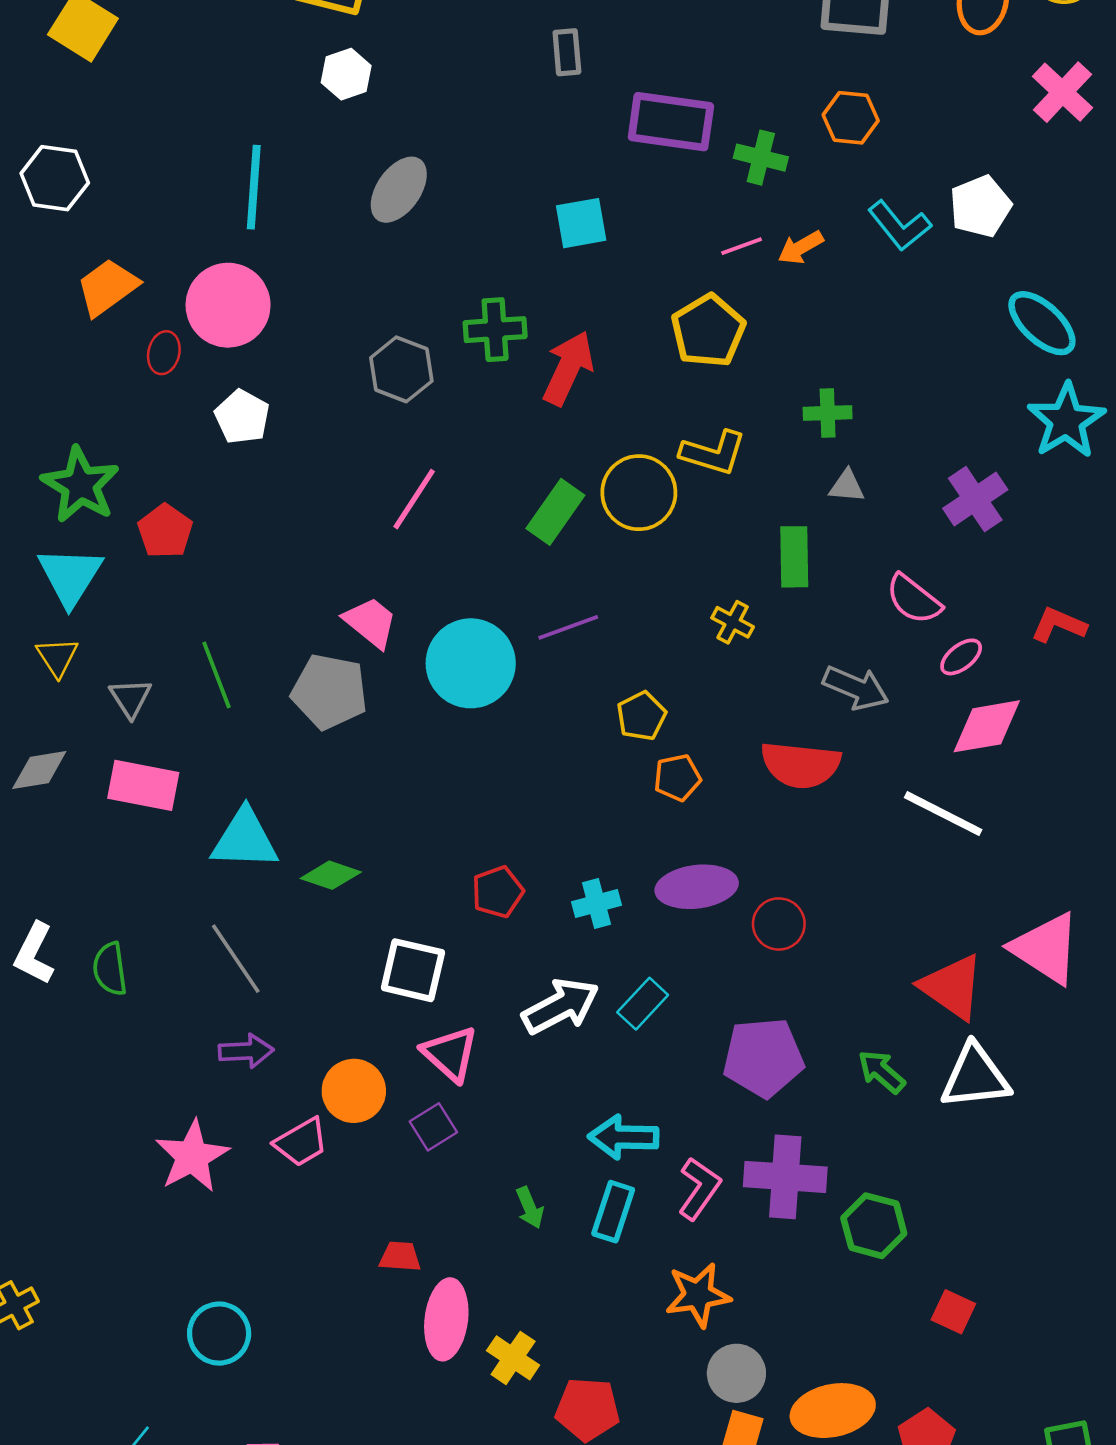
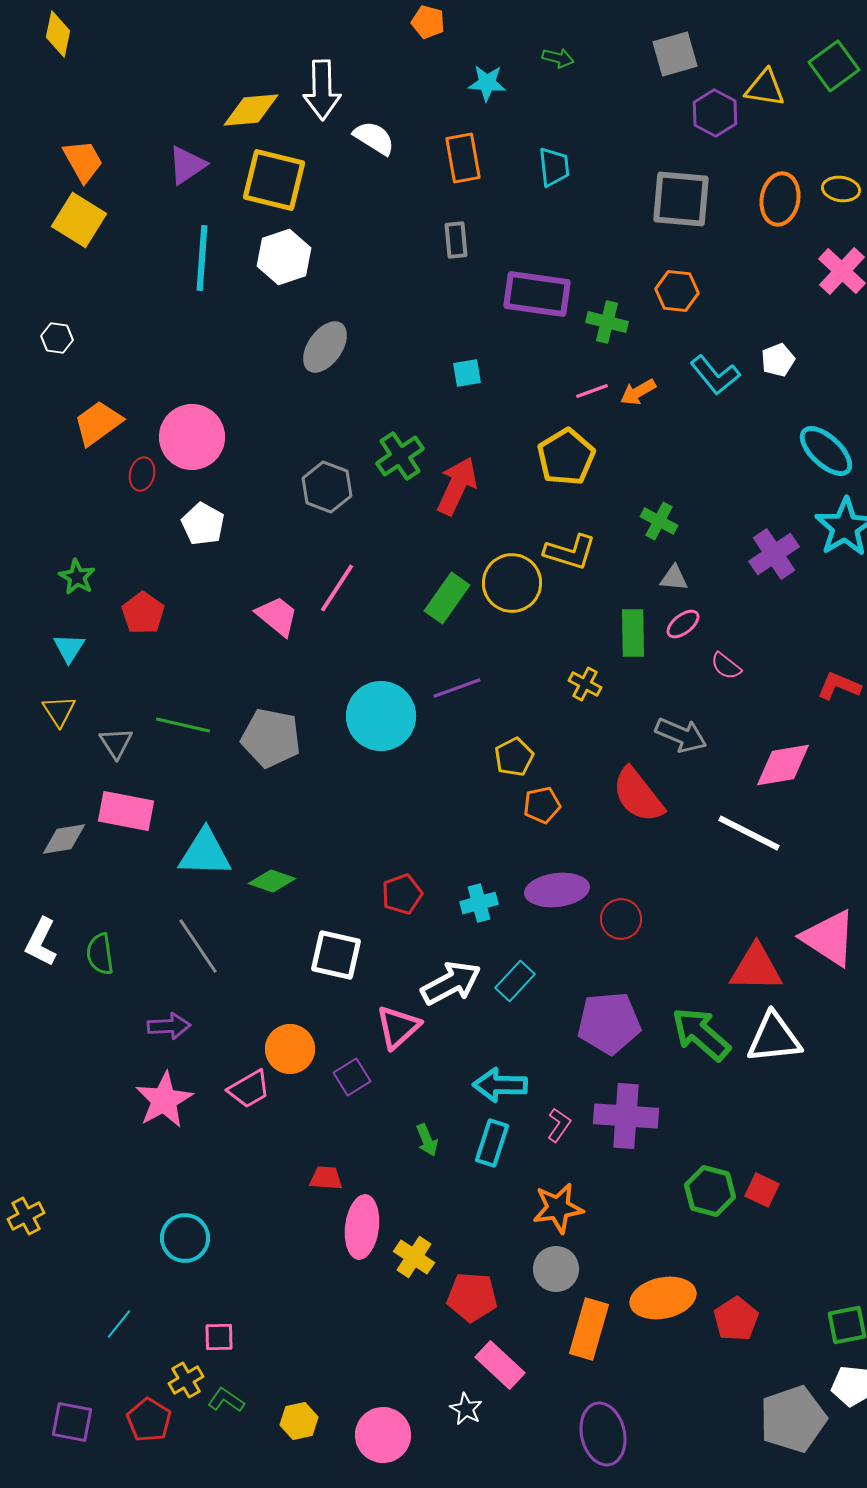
white hexagon: (346, 74) -> (284, 257), size x1.4
white hexagon: (55, 178) -> (57, 338), size x0.6
cyan line: (254, 187) -> (202, 258), moved
white pentagon: (980, 206) -> (778, 360), size x0.7
cyan square: (581, 223) -> (467, 373), size x0.7
green cross: (495, 330) -> (400, 456), turned -30
green cross: (828, 413) -> (659, 521), turned 30
green star: (80, 485) -> (77, 577), size x0.6
purple cross: (975, 499) -> (774, 554), moved
cyan triangle: (70, 576) -> (69, 648), size x0.6
pink semicircle: (914, 599) -> (726, 666), size x0.7
pink trapezoid: (371, 622) -> (277, 616), moved
pink ellipse: (961, 657) -> (683, 624), moved
green line: (216, 675) -> (183, 725), turned -56
red semicircle: (801, 765) -> (638, 795), turned 46
gray diamond: (39, 770) -> (64, 839), moved
red triangle: (952, 987) -> (756, 968), turned -34
purple arrow: (246, 1051) -> (169, 1026), moved
pink triangle: (450, 1054) -> (398, 1027), moved, turned 36
green arrow: (881, 1072) -> (701, 1034), size x1.6
pink L-shape: (699, 1188) -> (559, 1125), size x0.7
green hexagon: (874, 1226) -> (710, 1191), moved
red square: (953, 1312) -> (762, 1190), moved
gray circle: (736, 1373) -> (556, 1269), moved

